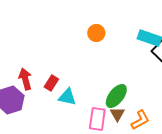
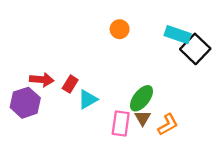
red arrow: (25, 79) -> (42, 80), turned 110
cyan triangle: (67, 97) -> (88, 99), turned -42

